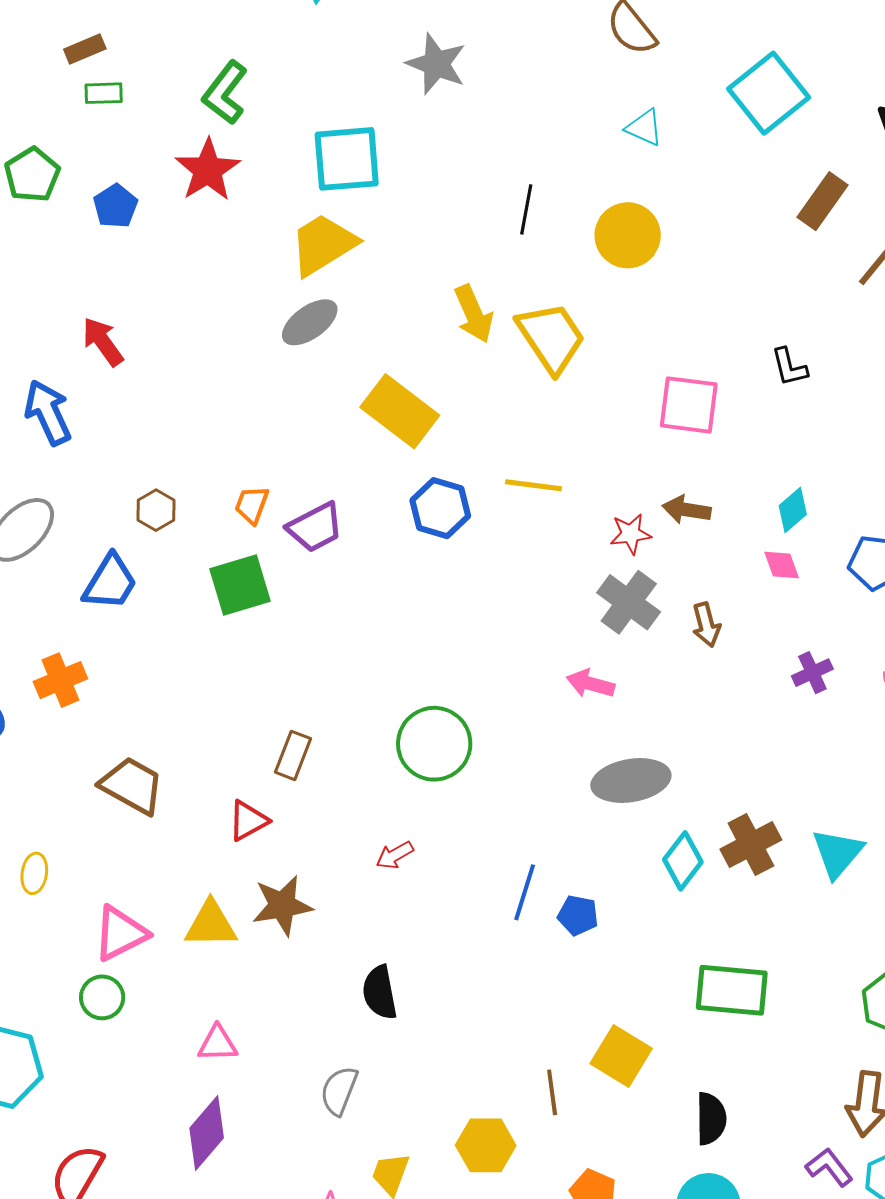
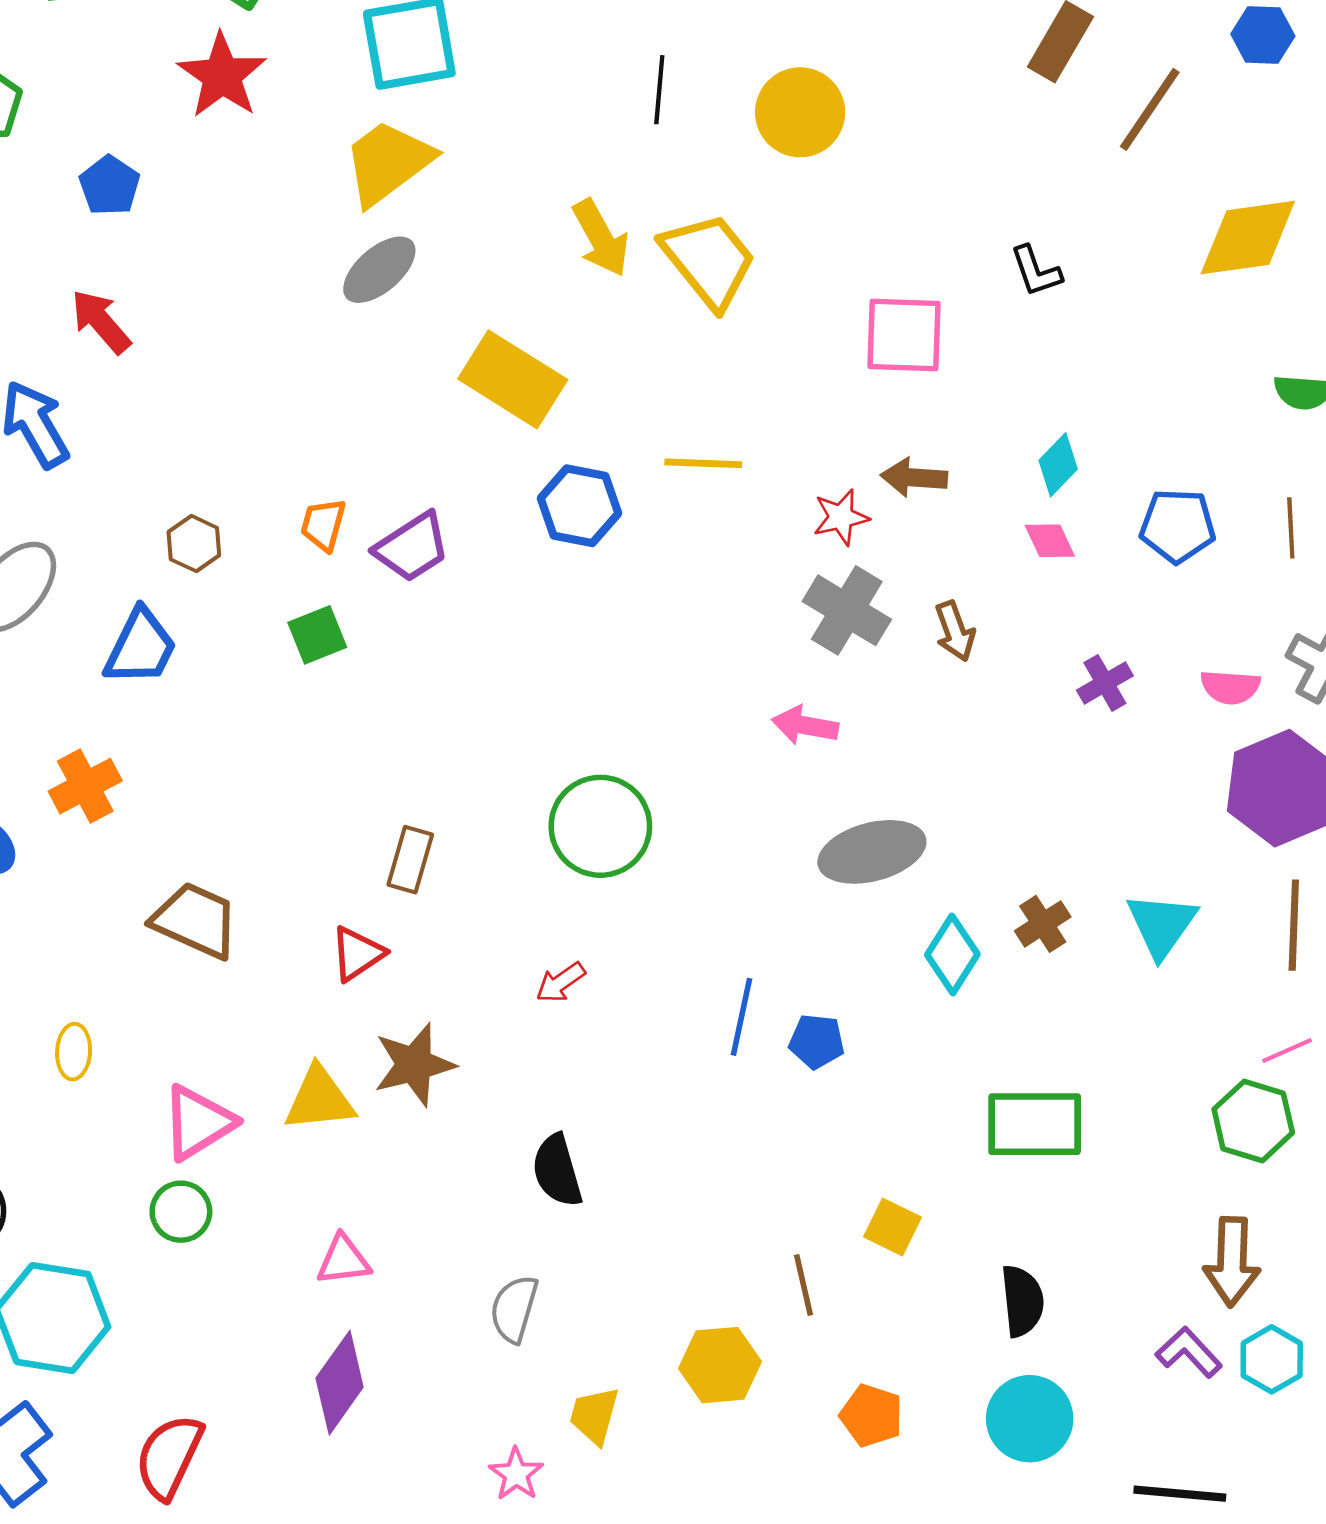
blue pentagon: (115, 206) -> (110, 185), moved
green square: (240, 585) -> (317, 635), size x0.7
brown cross: (751, 844) -> (1043, 924), size x0.7
yellow square: (621, 1056) -> (893, 1227), size x0.7

